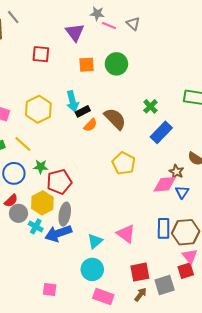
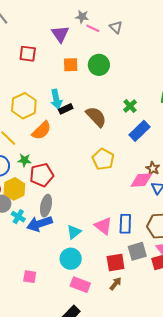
orange semicircle: (90, 125) -> (41, 130), moved, size x1.5
yellow hexagon: (42, 203) -> (14, 189), moved
blue rectangle: (164, 228) -> (125, 224), moved
gray square: (165, 285) -> (137, 251), moved

